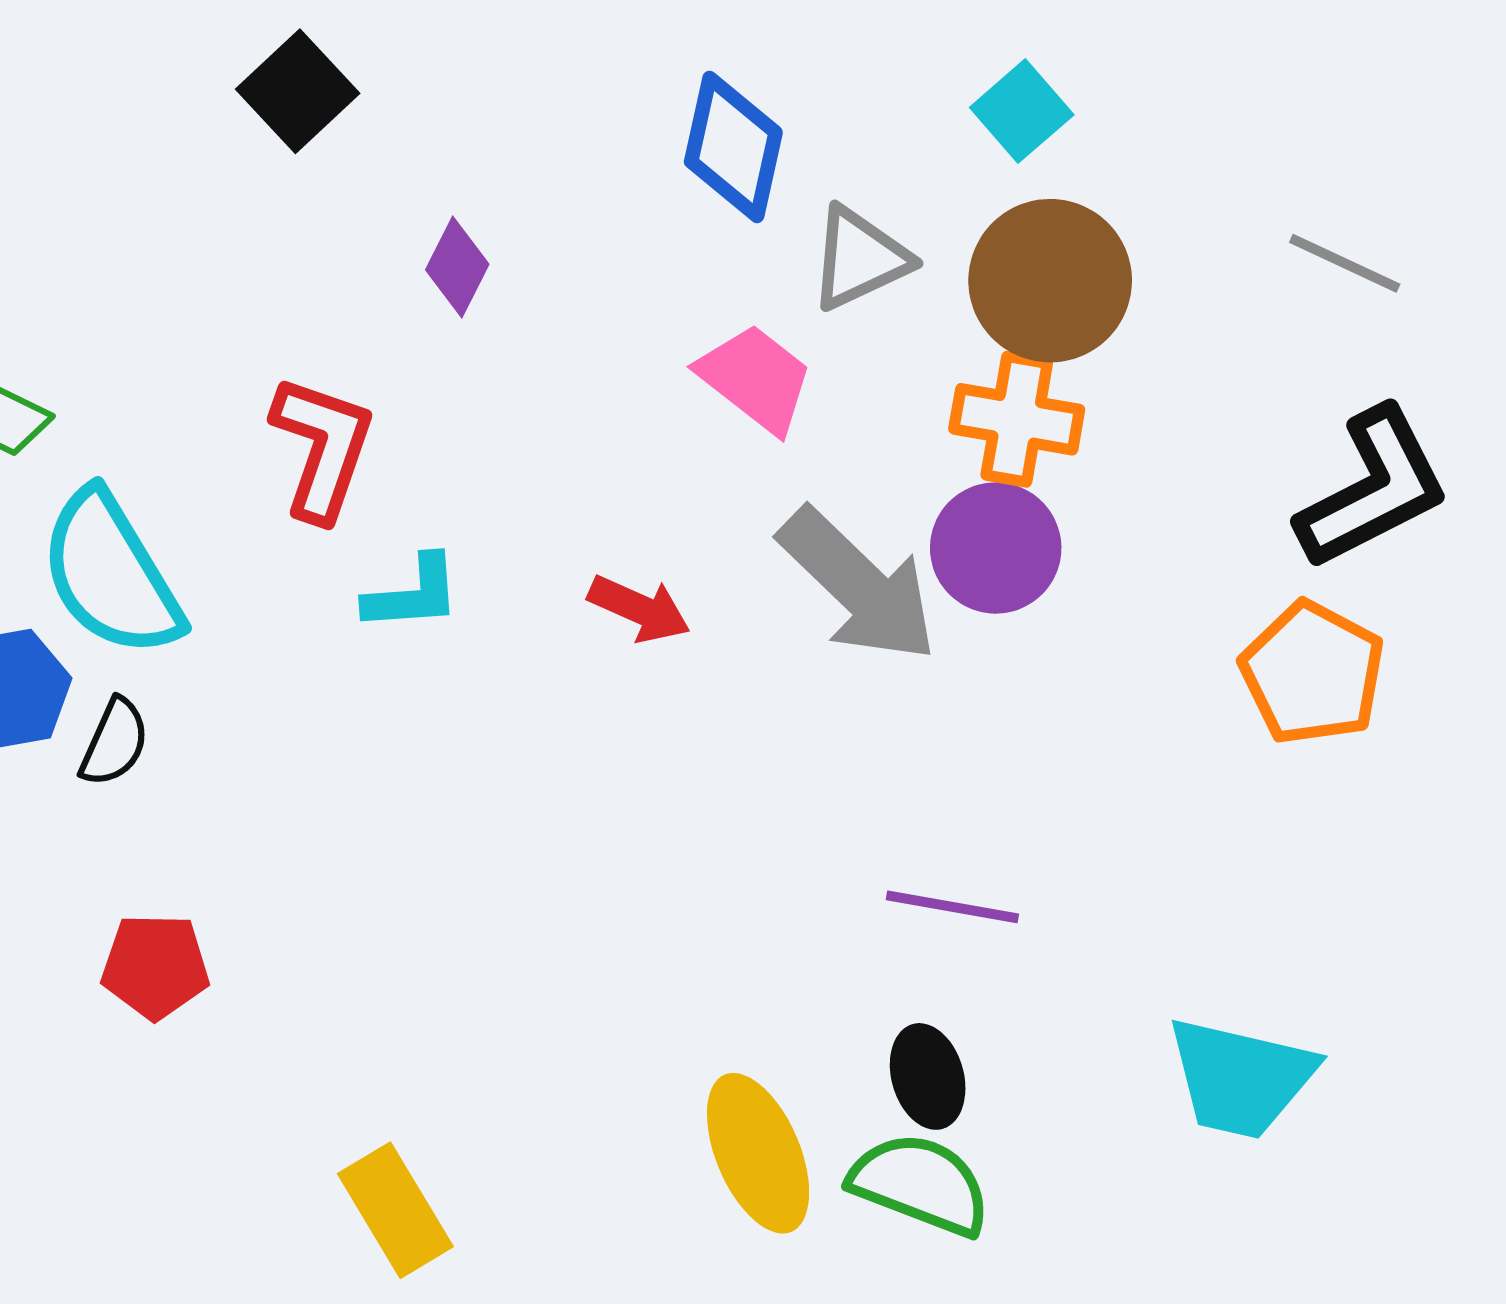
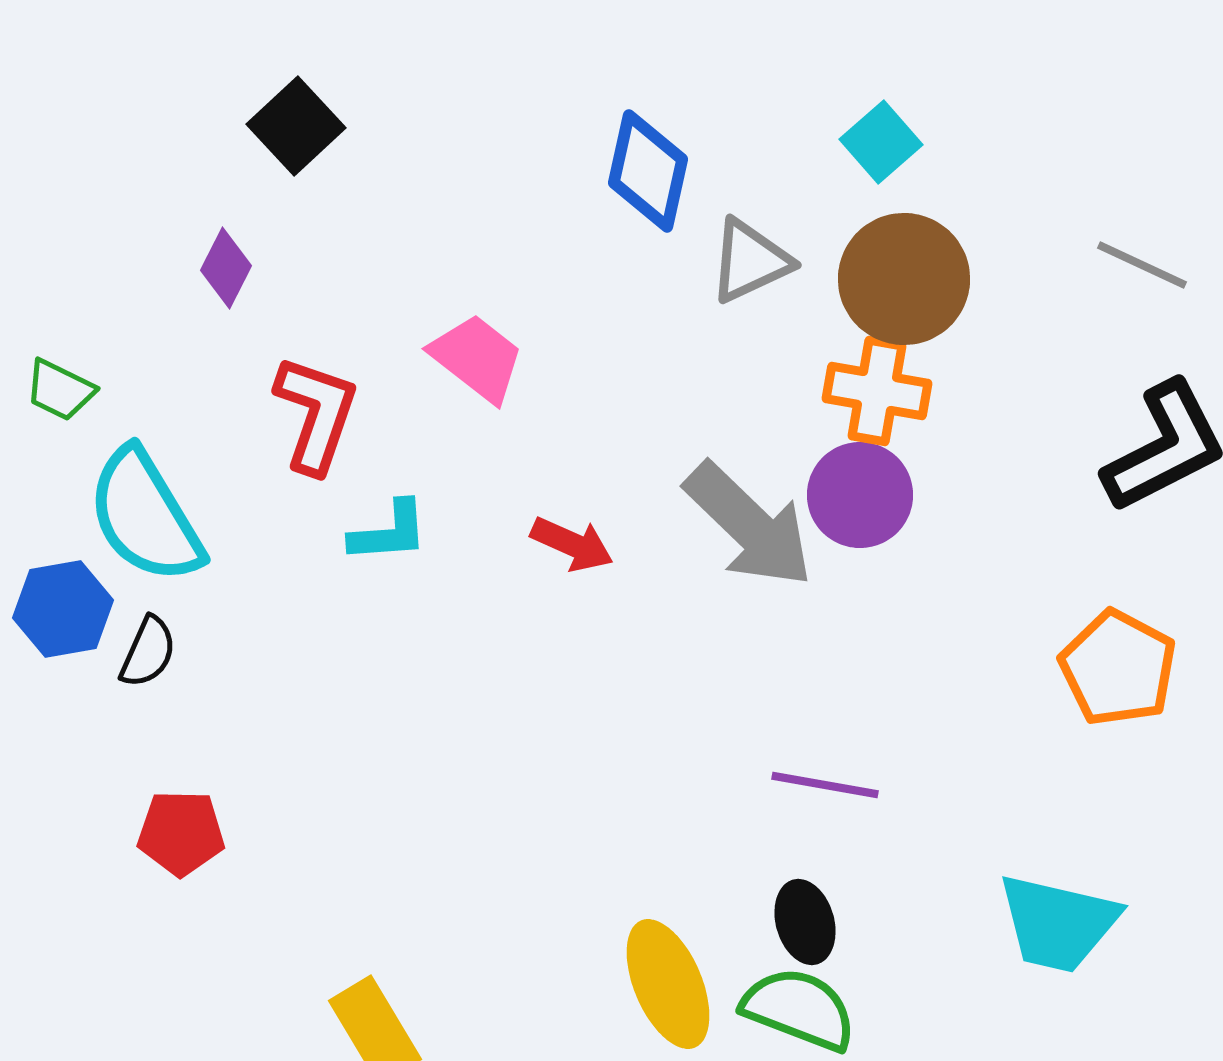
purple diamond: (457, 267) -> (226, 268), moved
pink trapezoid: (756, 378) -> (477, 358), moved
orange pentagon: (1313, 673) -> (1118, 668), moved

